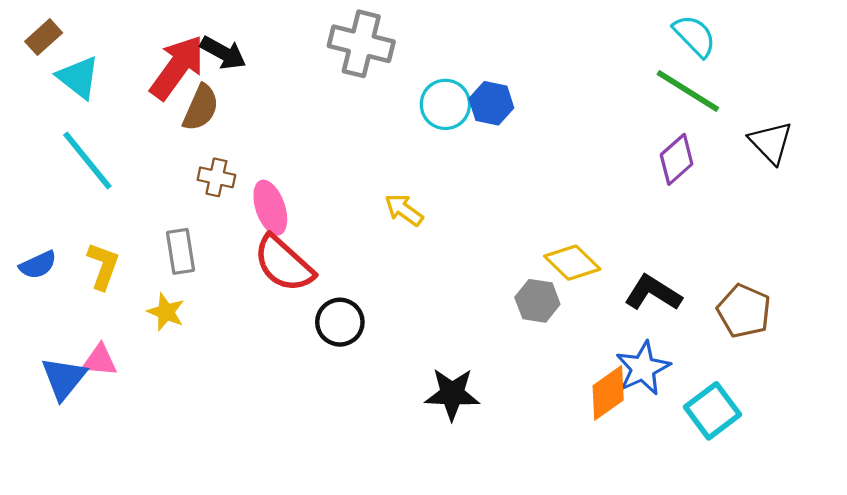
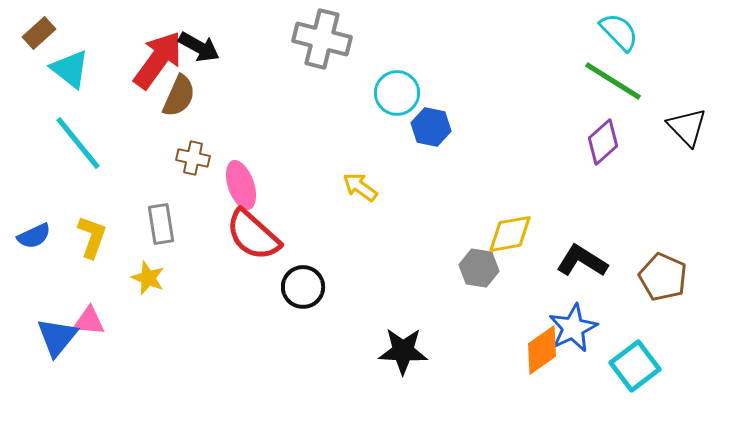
blue hexagon: (491, 103) -> (431, 127), moved
yellow diamond: (572, 263) -> (510, 234), turned -54

